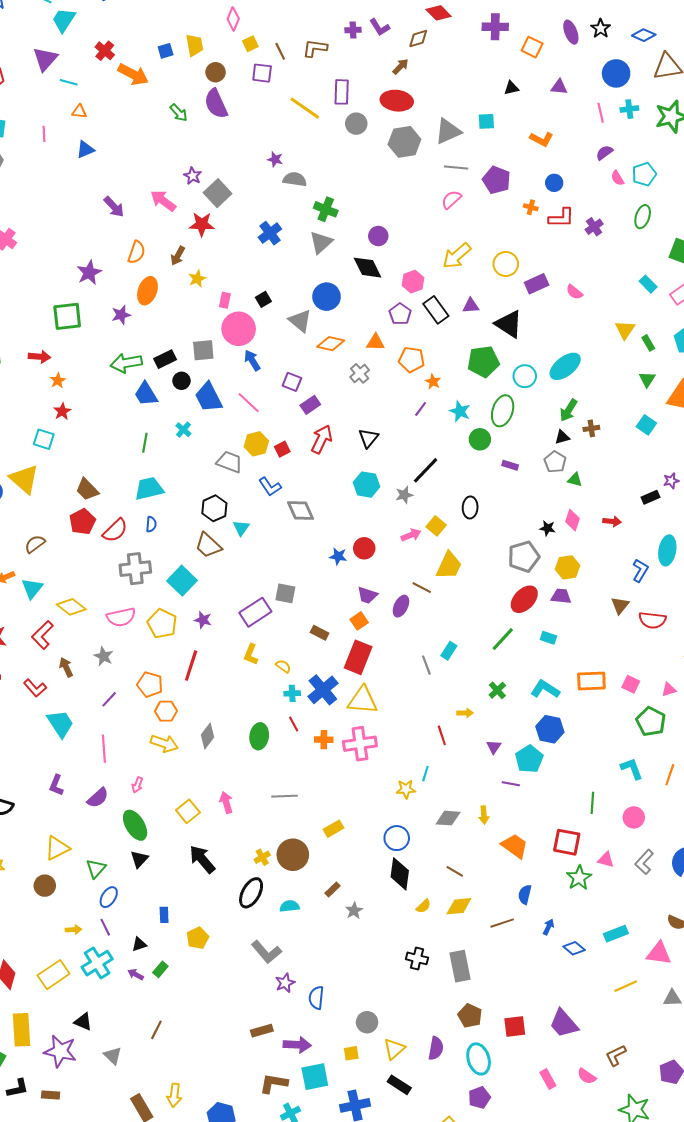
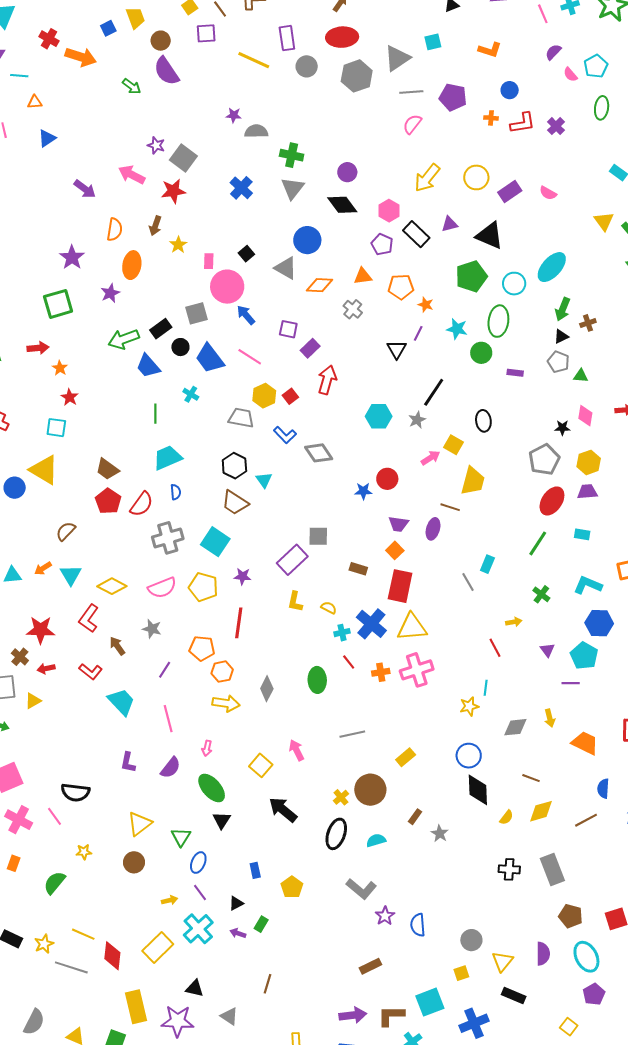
black triangle: (368, 438) -> (397, 349), moved
purple arrow: (297, 1045) -> (353, 1015), moved

